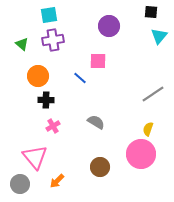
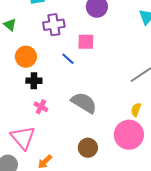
purple cross: (53, 40) -> (54, 25), moved
gray semicircle: (96, 122) -> (84, 103), size x1.5
pink cross: (53, 126) -> (41, 107), turned -32

